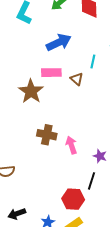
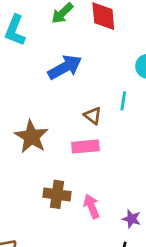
cyan line: (93, 61) -> (123, 101), moved
pink rectangle: (51, 73) -> (85, 146), moved

